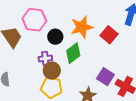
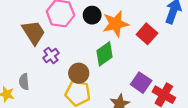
black circle: (55, 37) -> (92, 15), moved
purple cross: (45, 59) -> (51, 55), moved, turned -32

